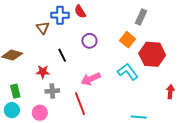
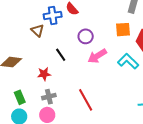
orange square: (127, 40) -> (123, 30), turned -35
pink arrow: (91, 79) -> (97, 56), moved
gray cross: (52, 91) -> (49, 97), moved

